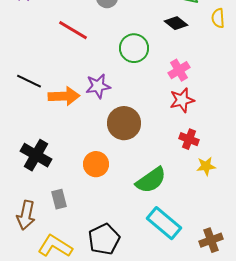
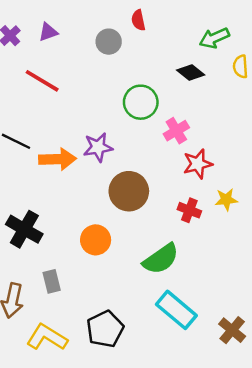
red line: (73, 30) -> (42, 81), moved
pink cross: (179, 70) -> (176, 131), moved
red cross: (189, 139) -> (189, 210), moved
yellow star: (206, 166) -> (226, 200), moved
brown cross: (211, 240) -> (232, 330), turned -30

